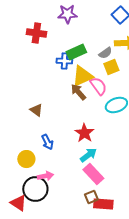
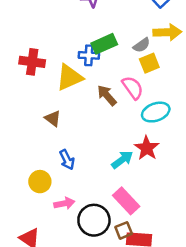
red cross: (36, 33) -> (32, 62), moved
yellow triangle: (82, 76) -> (69, 77), moved
red star: (84, 133) -> (147, 148), moved
cyan arrow: (88, 155) -> (122, 160), moved
black circle: (35, 189) -> (94, 220), moved

